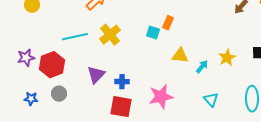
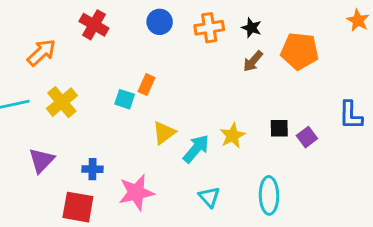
yellow triangle: (180, 56) -> (164, 133), turned -42
cyan arrow: (202, 67) -> (196, 149), size x1.5
blue cross: (122, 82) -> (93, 169), moved

